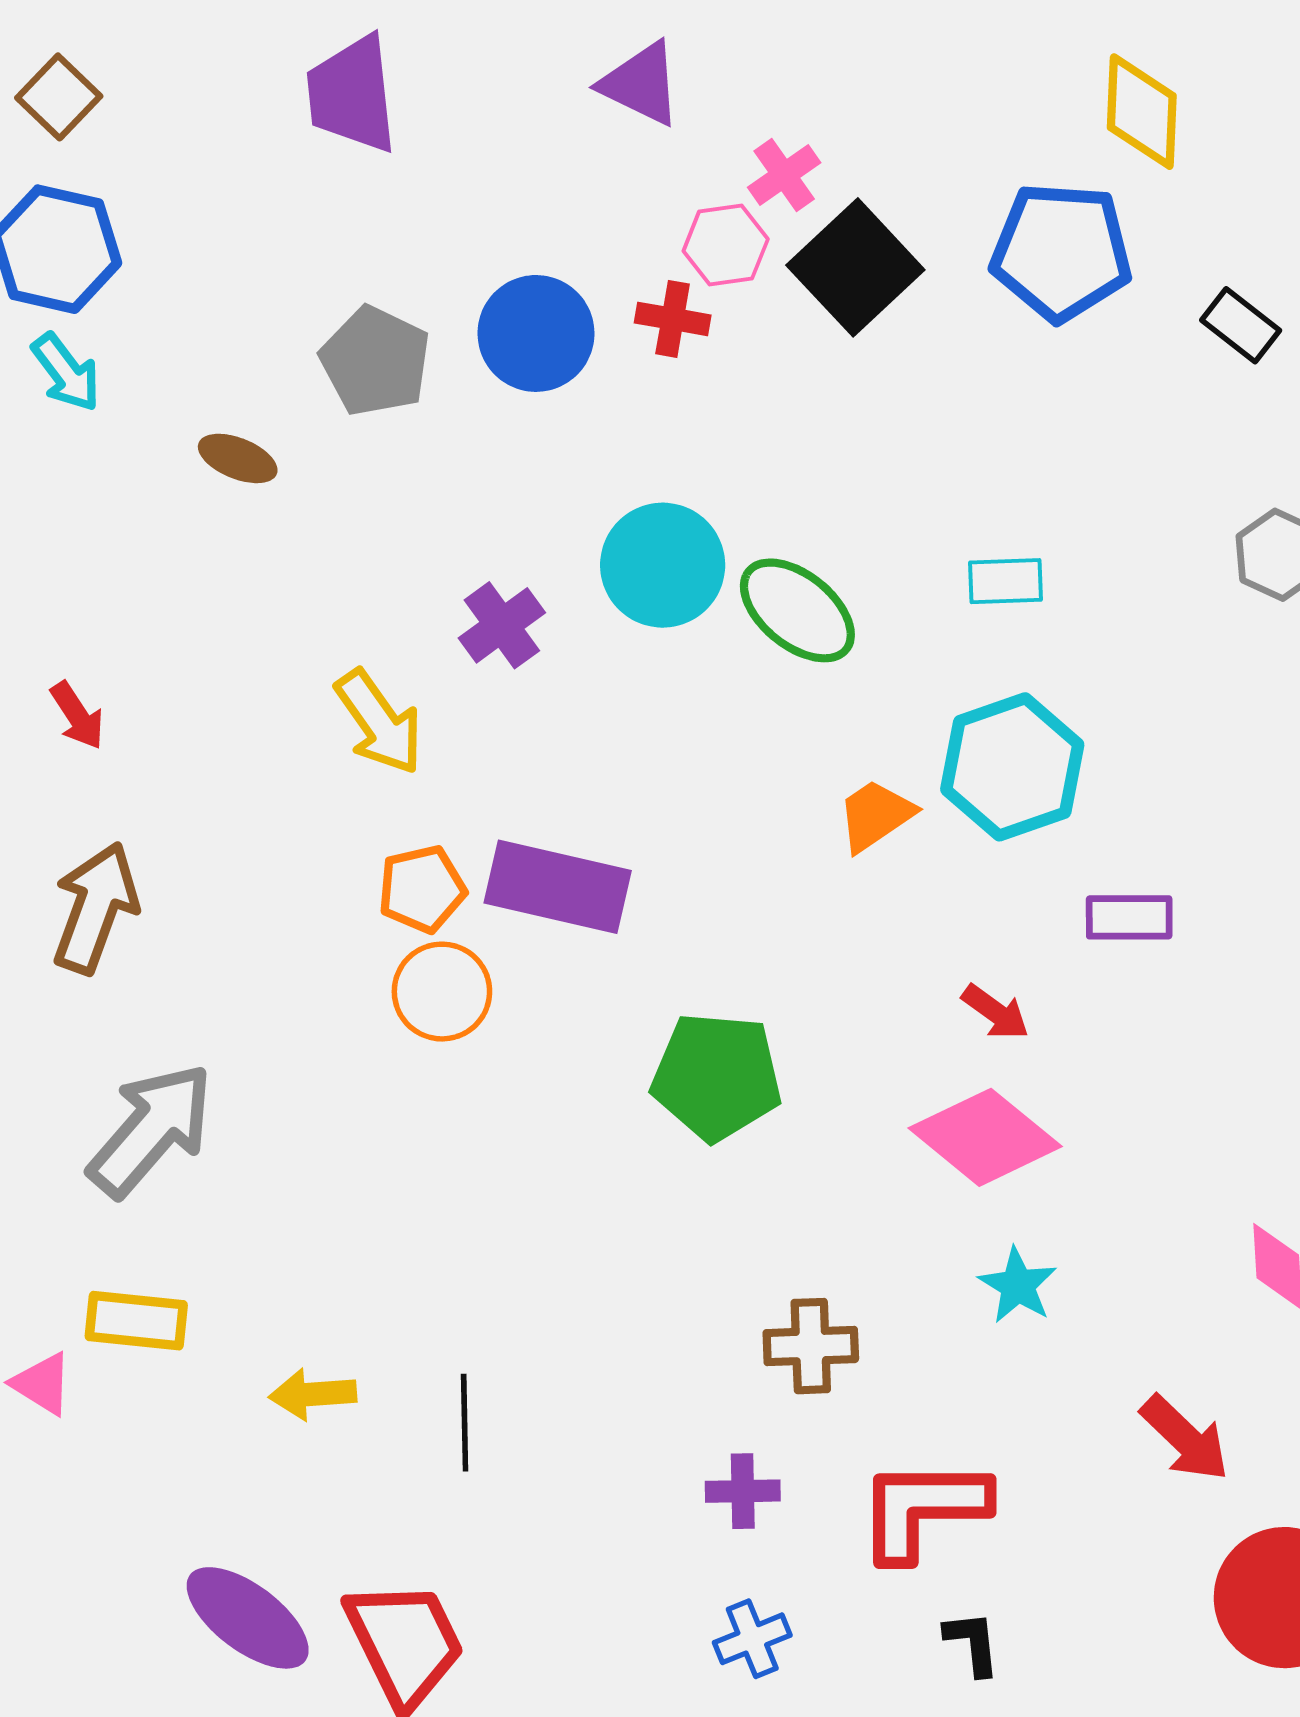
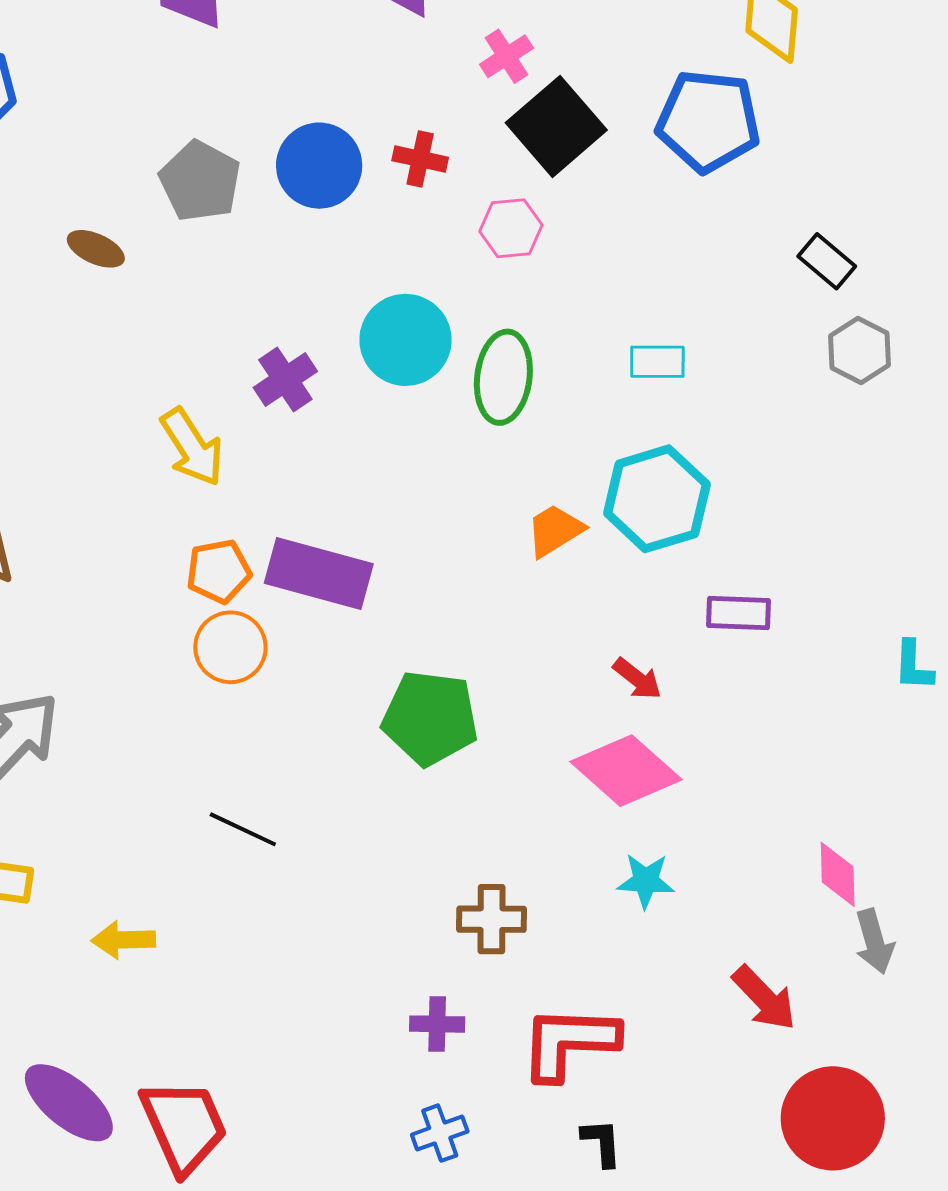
pink hexagon: (726, 245) -> (511, 228), moved
black rectangle: (1241, 325) -> (827, 261), moved
green ellipse: (797, 610) -> (503, 377), turned 56
cyan star: (1018, 1285) -> (646, 881), turned -30
black line: (465, 1423) -> (243, 829), moved, turned -66

